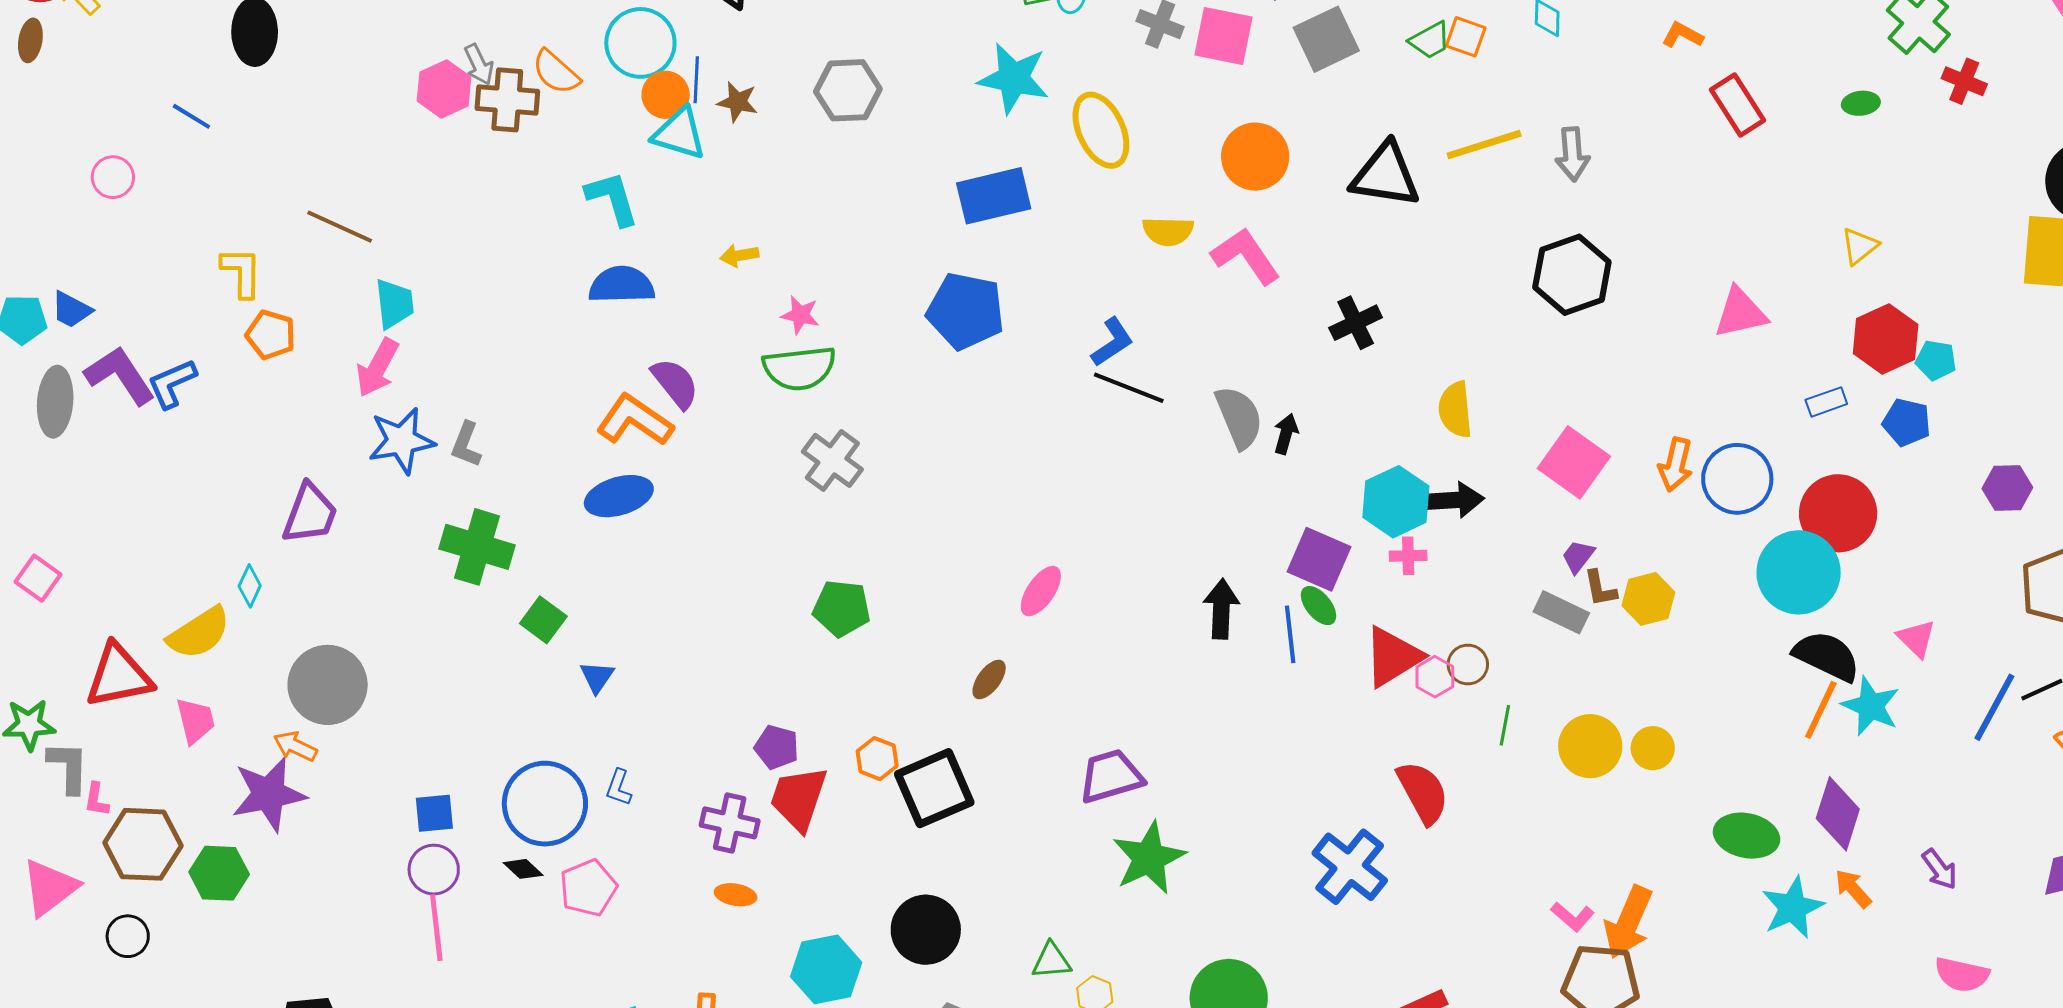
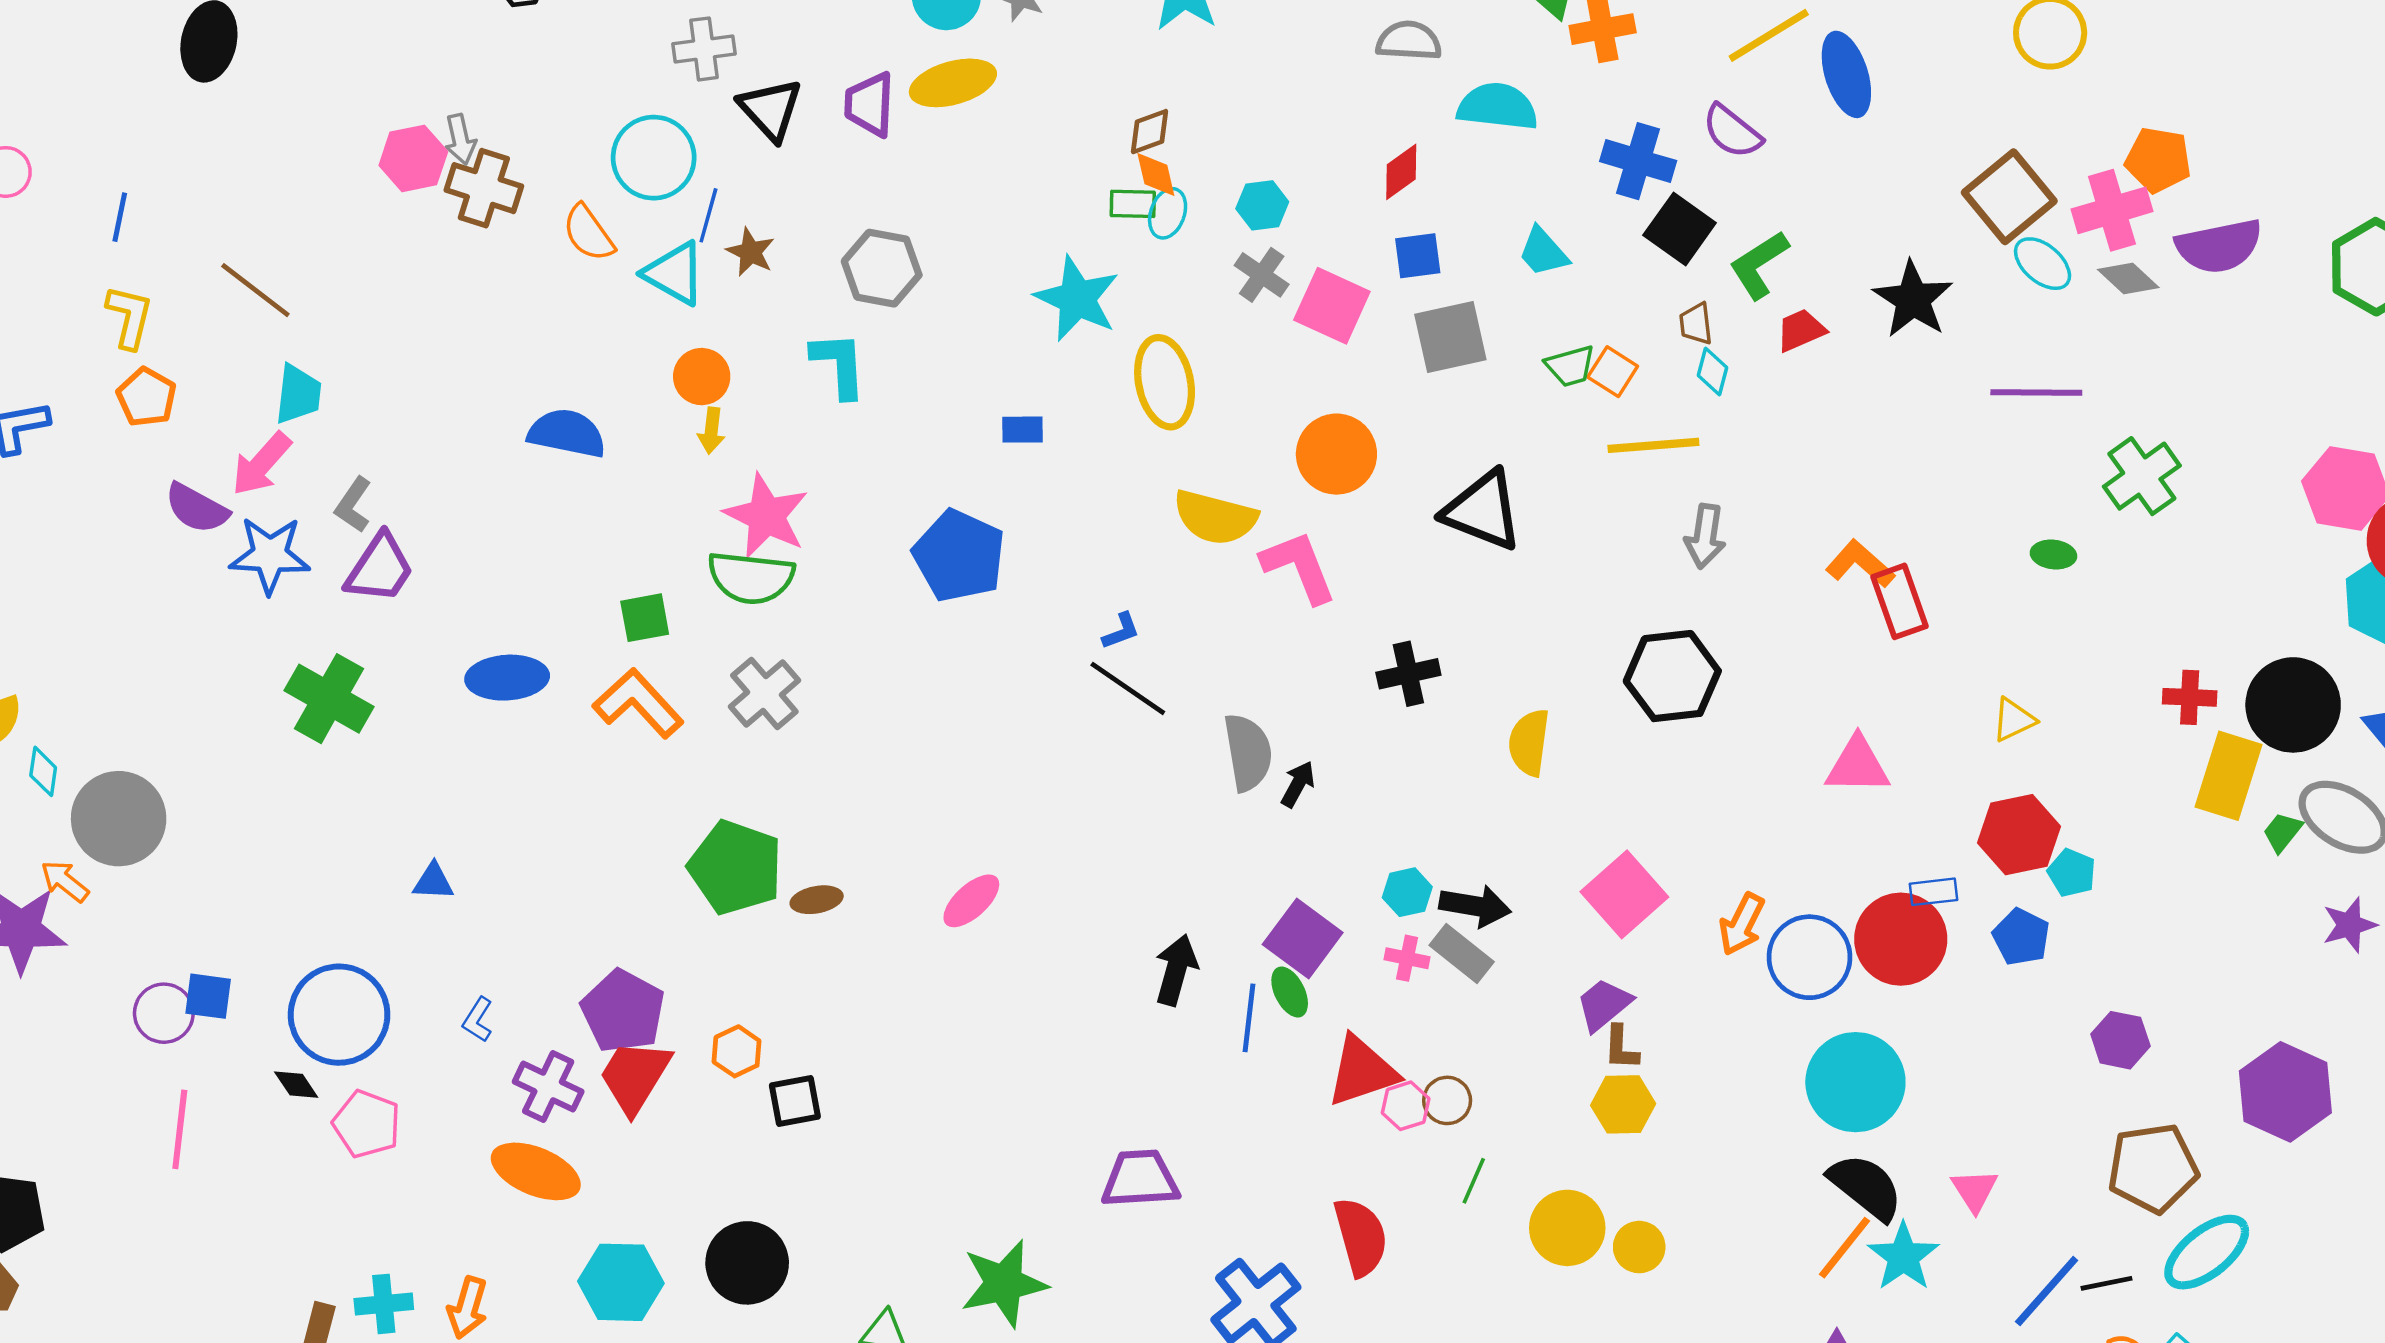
orange L-shape: (1682, 35) -> (1860, 564), moved, size x1.4
orange semicircle: (556, 72) -> (588, 233), moved
red cross: (1964, 81) -> (2190, 697), moved, turned -33
orange circle: (666, 95) -> (702, 377), moved
red rectangle: (1737, 105) -> (1900, 601), moved
blue line: (191, 116) -> (120, 217), moved, turned 57
yellow line: (1484, 145) -> (1653, 445), moved
blue rectangle: (994, 196) -> (1023, 430), size x0.5
cyan L-shape: (612, 198) -> (839, 365), moved
yellow semicircle: (1168, 231) -> (1215, 517), size x1.4
yellow arrow: (739, 255) -> (711, 431), turned -87
pink star: (800, 315) -> (766, 516), size x1.8
blue L-shape: (1112, 342) -> (1121, 631), size x0.7
purple semicircle: (675, 383) -> (197, 508), moved, turned 144
yellow semicircle: (1455, 410) -> (1529, 742), moved
orange L-shape: (635, 420) -> (638, 703), moved
gray L-shape: (466, 444) -> (353, 505), moved
cyan hexagon: (1396, 502) -> (1407, 892), size x0.6
red circle: (1838, 513) -> (1901, 939), moved
purple trapezoid: (310, 514) -> (380, 568), moved
purple trapezoid: (1578, 556) -> (1604, 1005), size x1.4
cyan diamond: (250, 586) -> (43, 771), moved, turned -30
yellow hexagon: (1648, 599) -> (1623, 1104), moved
green pentagon: (842, 608) -> (736, 867), size x1.4
gray rectangle: (1561, 612) -> (1462, 953), moved
green square: (543, 620) -> (645, 618), moved, turned 30
blue triangle: (597, 677) -> (433, 882), turned 45
brown ellipse: (989, 679) -> (817, 900), moved, turned 30
purple pentagon: (777, 747) -> (623, 1011), size x1.6
purple trapezoid: (1111, 776) -> (1140, 1179), moved
blue L-shape: (619, 787) -> (478, 1020), moved
black square: (934, 788) -> (795, 1101), size x0.6
green star: (1149, 858) -> (1004, 1283), moved
purple circle: (434, 870) -> (164, 1013), moved
pink pentagon: (588, 888) -> (367, 1124), turned 30
orange ellipse: (736, 895) -> (536, 1171), size x1.8

